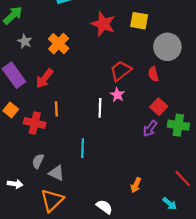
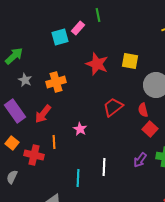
orange cross: (59, 44) -> (56, 82), turned 30
pink star: (117, 95) -> (80, 129), moved
red square: (159, 107) -> (150, 129), moved
white line: (100, 108) -> (104, 167), moved
gray semicircle: (38, 161) -> (12, 177), moved

